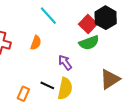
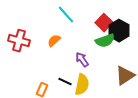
black hexagon: (106, 18) -> (119, 31), moved
orange semicircle: (36, 43) -> (54, 41), turned -152

